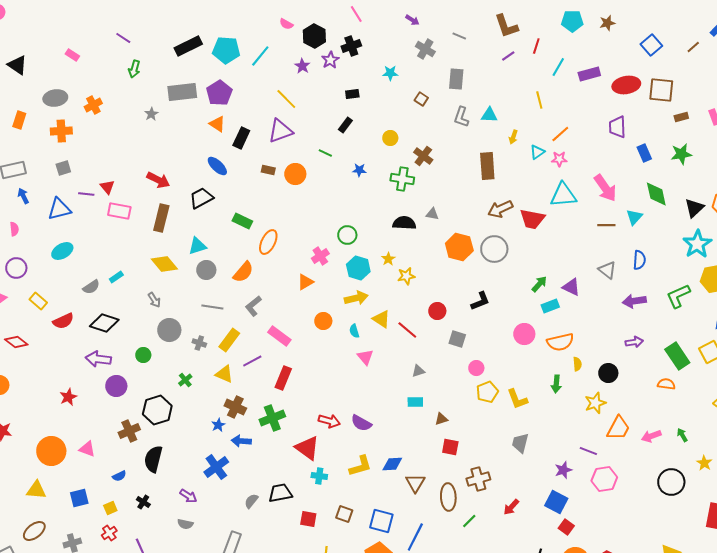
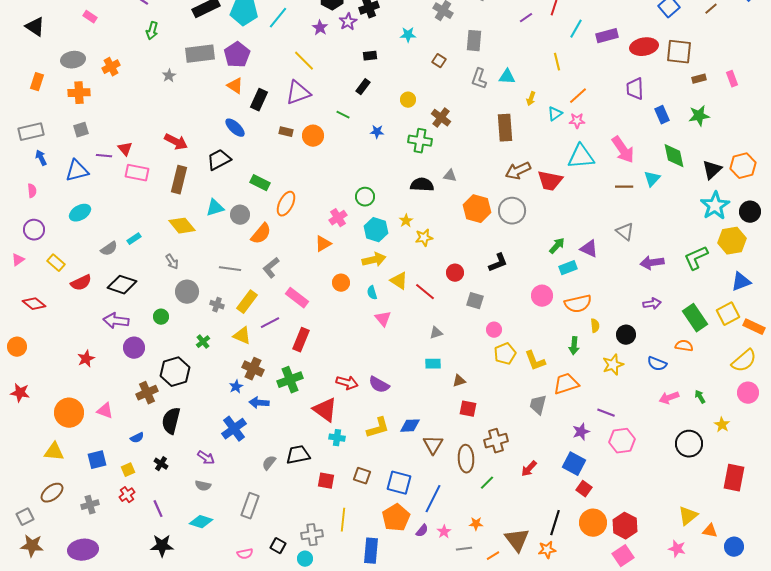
blue semicircle: (639, 260) -> (657, 364), moved, turned 108
gray circle: (206, 270) -> (240, 215), moved
orange trapezoid: (618, 428) -> (566, 384), moved, turned -136

